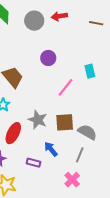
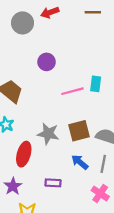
cyan rectangle: (90, 71) -> (96, 84), moved, turned 32
pink line: (65, 87) -> (72, 91), turned 48
blue arrow: (51, 149) -> (80, 162), moved

